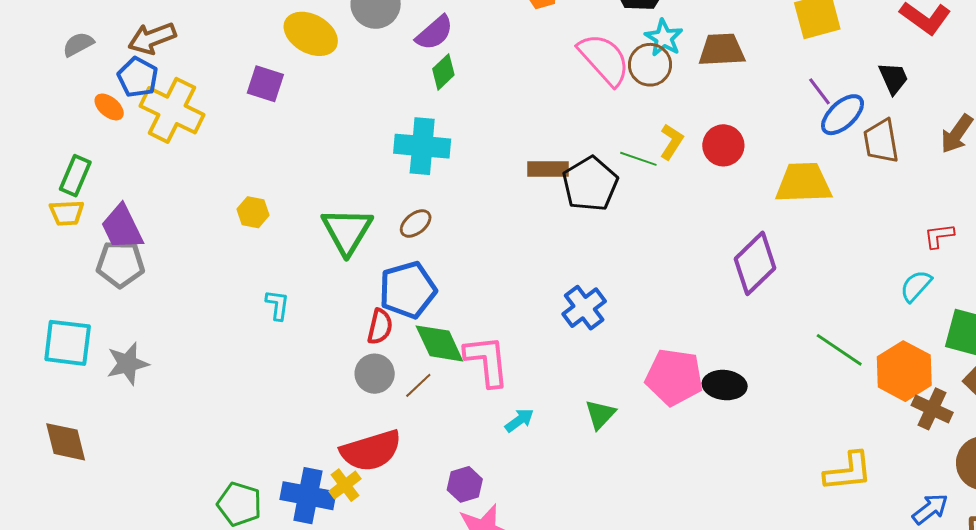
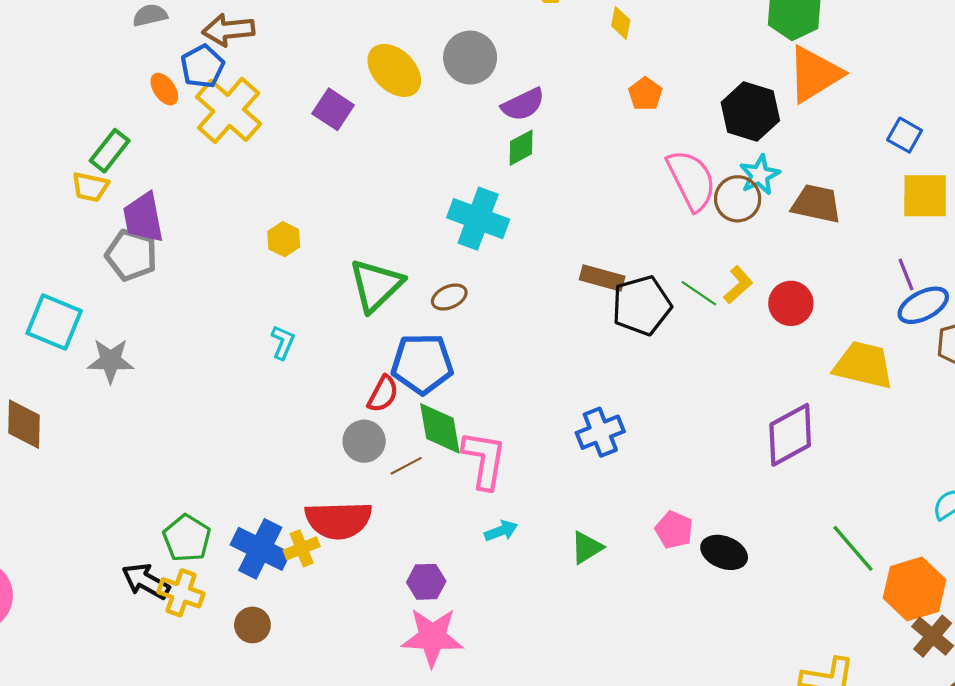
pink pentagon: (674, 377) -> (674, 530), size x0.6

